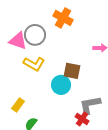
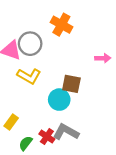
gray L-shape: (90, 105) -> (66, 132), moved, turned 40
red cross: (82, 119) -> (47, 136), moved

